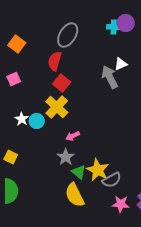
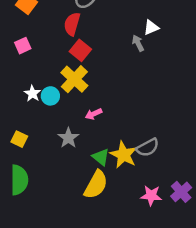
gray arrow: (110, 77) -> (138, 43), size x0.6
gray star: (66, 157) -> (68, 138), moved
gray semicircle: (112, 180) -> (148, 148), moved
yellow semicircle: (75, 195) -> (96, 185), turned -125

